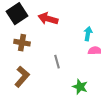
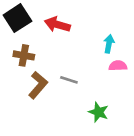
gray line: (57, 62) -> (69, 80), turned -56
brown L-shape: (22, 77) -> (38, 85), moved

